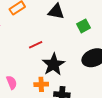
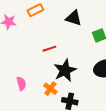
orange cross: (41, 84) -> (50, 89), turned 32

